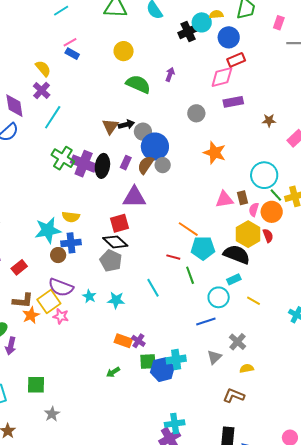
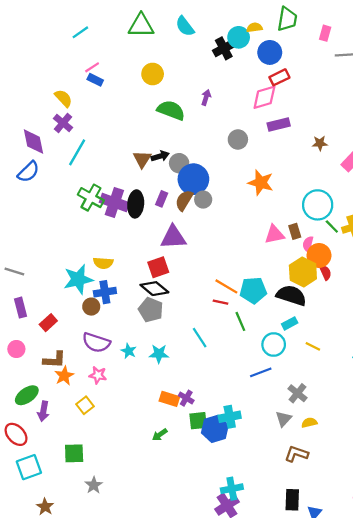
orange circle: (272, 212) -> (319, 255), moved
orange line: (188, 229) -> (226, 286), moved
yellow square: (49, 301) -> (85, 405), moved, size x0.7
gray triangle: (214, 357) -> (284, 419), moved

